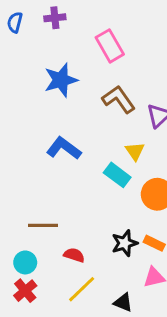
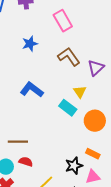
blue star: (61, 80) -> (30, 44), size x0.7
black star: (125, 243) -> (74, 166), moved
red semicircle: (74, 255) -> (26, 162), moved

